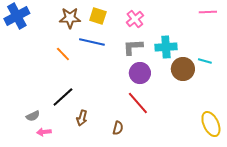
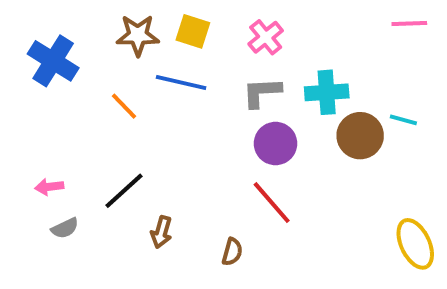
blue cross: (17, 16) -> (53, 61), moved, turned -30
pink arrow: (44, 132) -> (49, 187), moved

